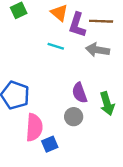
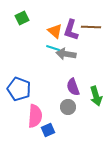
orange triangle: (59, 13) -> (55, 31), moved
gray arrow: (97, 50) -> (66, 54), moved

